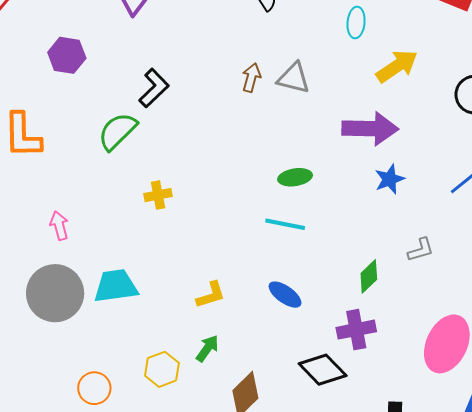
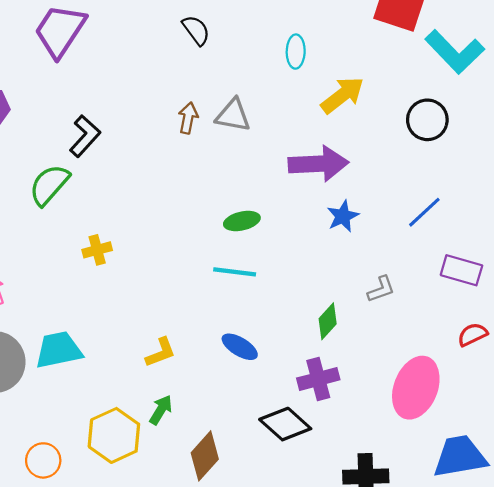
yellow hexagon: (162, 369) -> (114, 435), size x1.4

